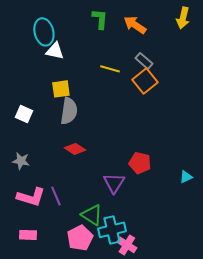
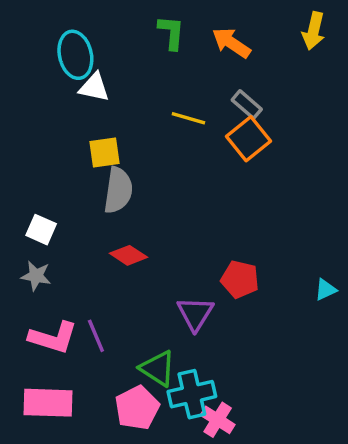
white square: (24, 114) -> (41, 230), moved
cyan triangle: (186, 177) -> (326, 290), moved
pink rectangle: (28, 235) -> (48, 403), size x1.6

